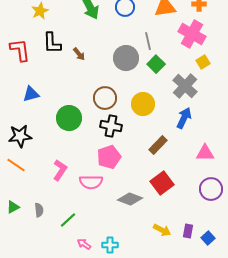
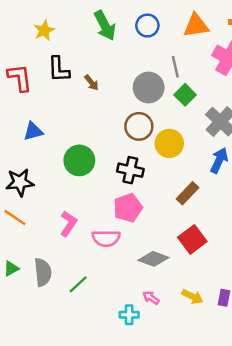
brown circle: (105, 98) -> (139, 126), moved
gray semicircle: (39, 210) -> (43, 272), size x1.6
pink arrow: (84, 244) -> (151, 298), moved

